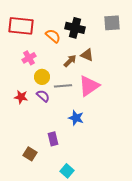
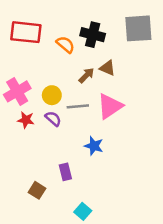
gray square: (112, 23) -> (138, 28), size x1.4
pink cross: (29, 58) -> (17, 91), moved, size x1.5

